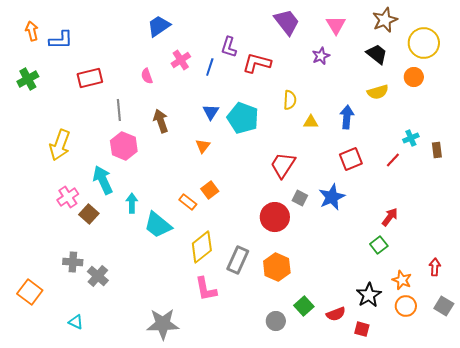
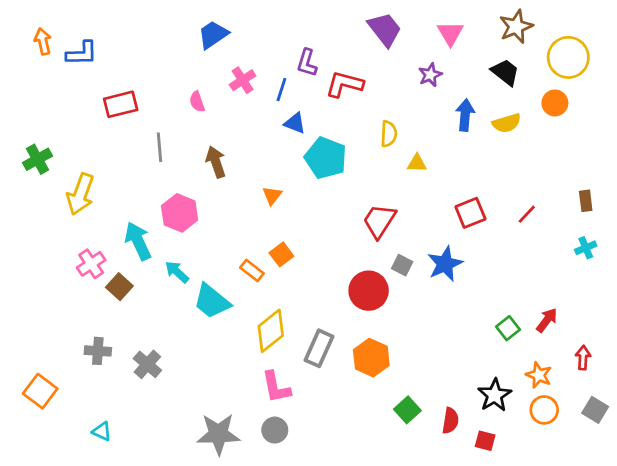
green cross: (28, 79) -> (38, 159), moved
blue triangle: (211, 112) -> (295, 123), moved, turned -42
blue arrow: (347, 117) -> (465, 115), moved
cyan cross: (411, 138) -> (586, 248), moved
pink hexagon: (124, 146) -> (180, 213), moved
cyan arrow: (132, 203) -> (177, 272), turned -48
red arrow: (390, 217) -> (547, 320), moved
gray cross: (98, 276) -> (147, 364), moved
red semicircle: (336, 314) -> (450, 421), turned -60
gray circle: (276, 321) -> (275, 430), moved

